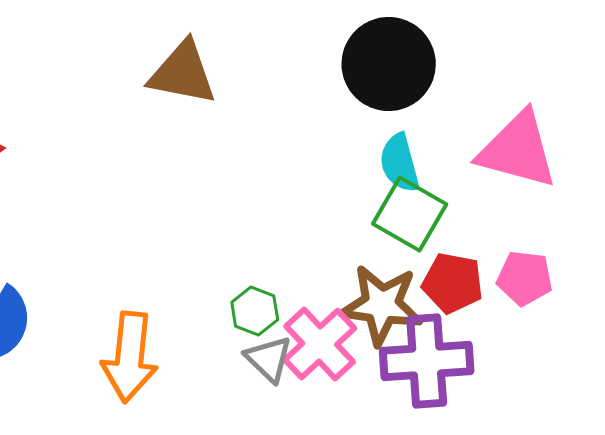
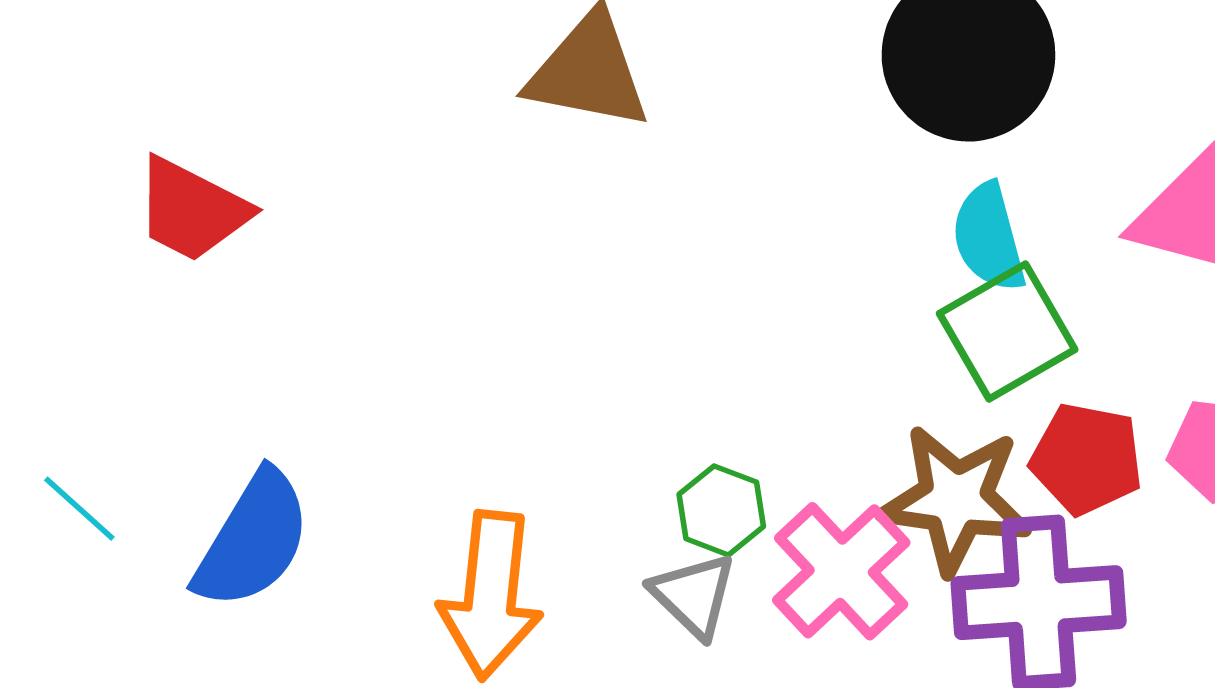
green square: (410, 214) -> (1007, 331), turned 30
gray triangle: (269, 359) -> (694, 595), moved

